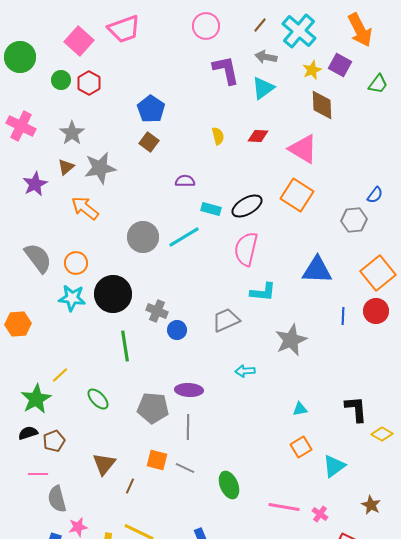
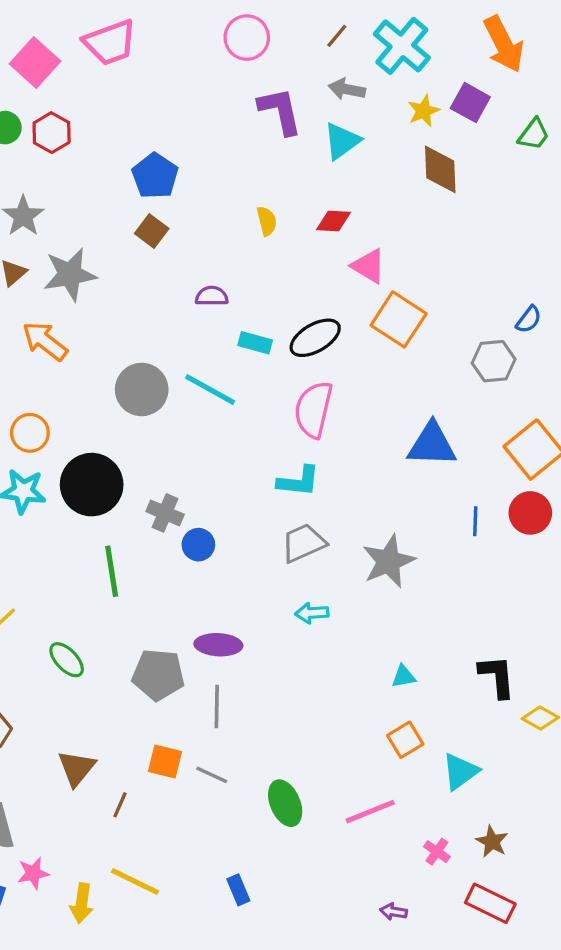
pink triangle: (303, 149) -> (369, 266), moved, size x0.7
cyan line: (184, 237) -> (210, 389), turned 60
cyan L-shape: (263, 292) -> (298, 481), moved
gray trapezoid: (226, 320) -> (303, 543), moved
brown star: (371, 505) -> (492, 842), moved
pink line: (284, 507) -> (370, 812), moved, turned -32

